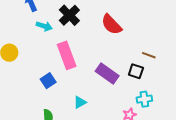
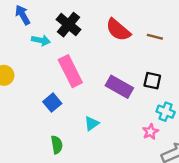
brown line: (149, 55) -> (155, 37), moved
cyan cross: (144, 99) -> (166, 112), turned 35

